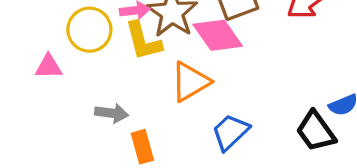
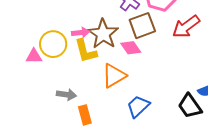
pink diamond: (218, 35) -> (131, 48), size x0.7
pink triangle: (49, 67) -> (34, 56), moved

